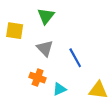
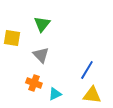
blue line: (75, 58) -> (87, 70), moved, turned 60

